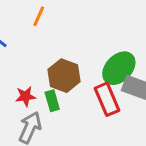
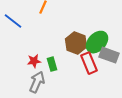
brown hexagon: (64, 76) -> (76, 43), moved

